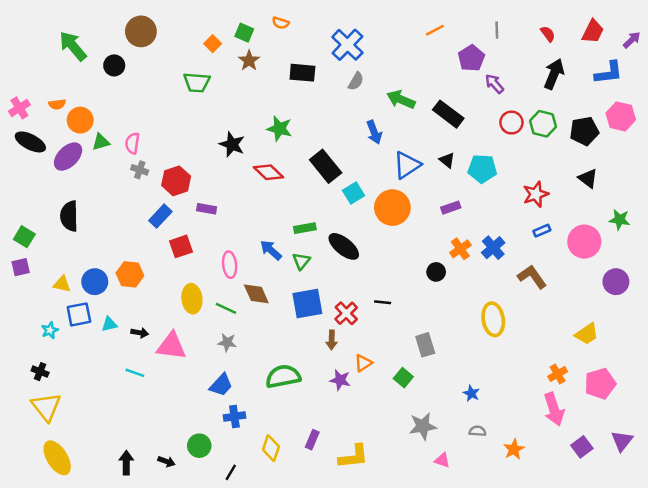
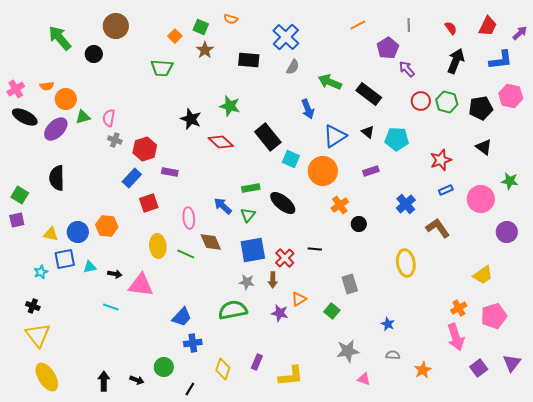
cyan square: (354, 193) -> (291, 159), turned -36
orange cross: (460, 249) -> (340, 205), moved
gray star: (227, 342) -> (247, 282), moved

